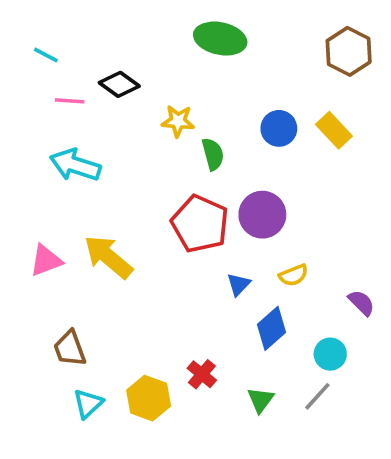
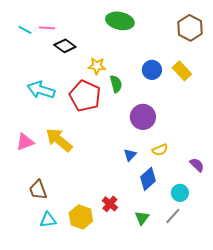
pink line: (70, 101) -> (47, 28), moved
red pentagon: (200, 224) -> (85, 96), moved
cyan triangle: (88, 404) -> (48, 220), turned 36

